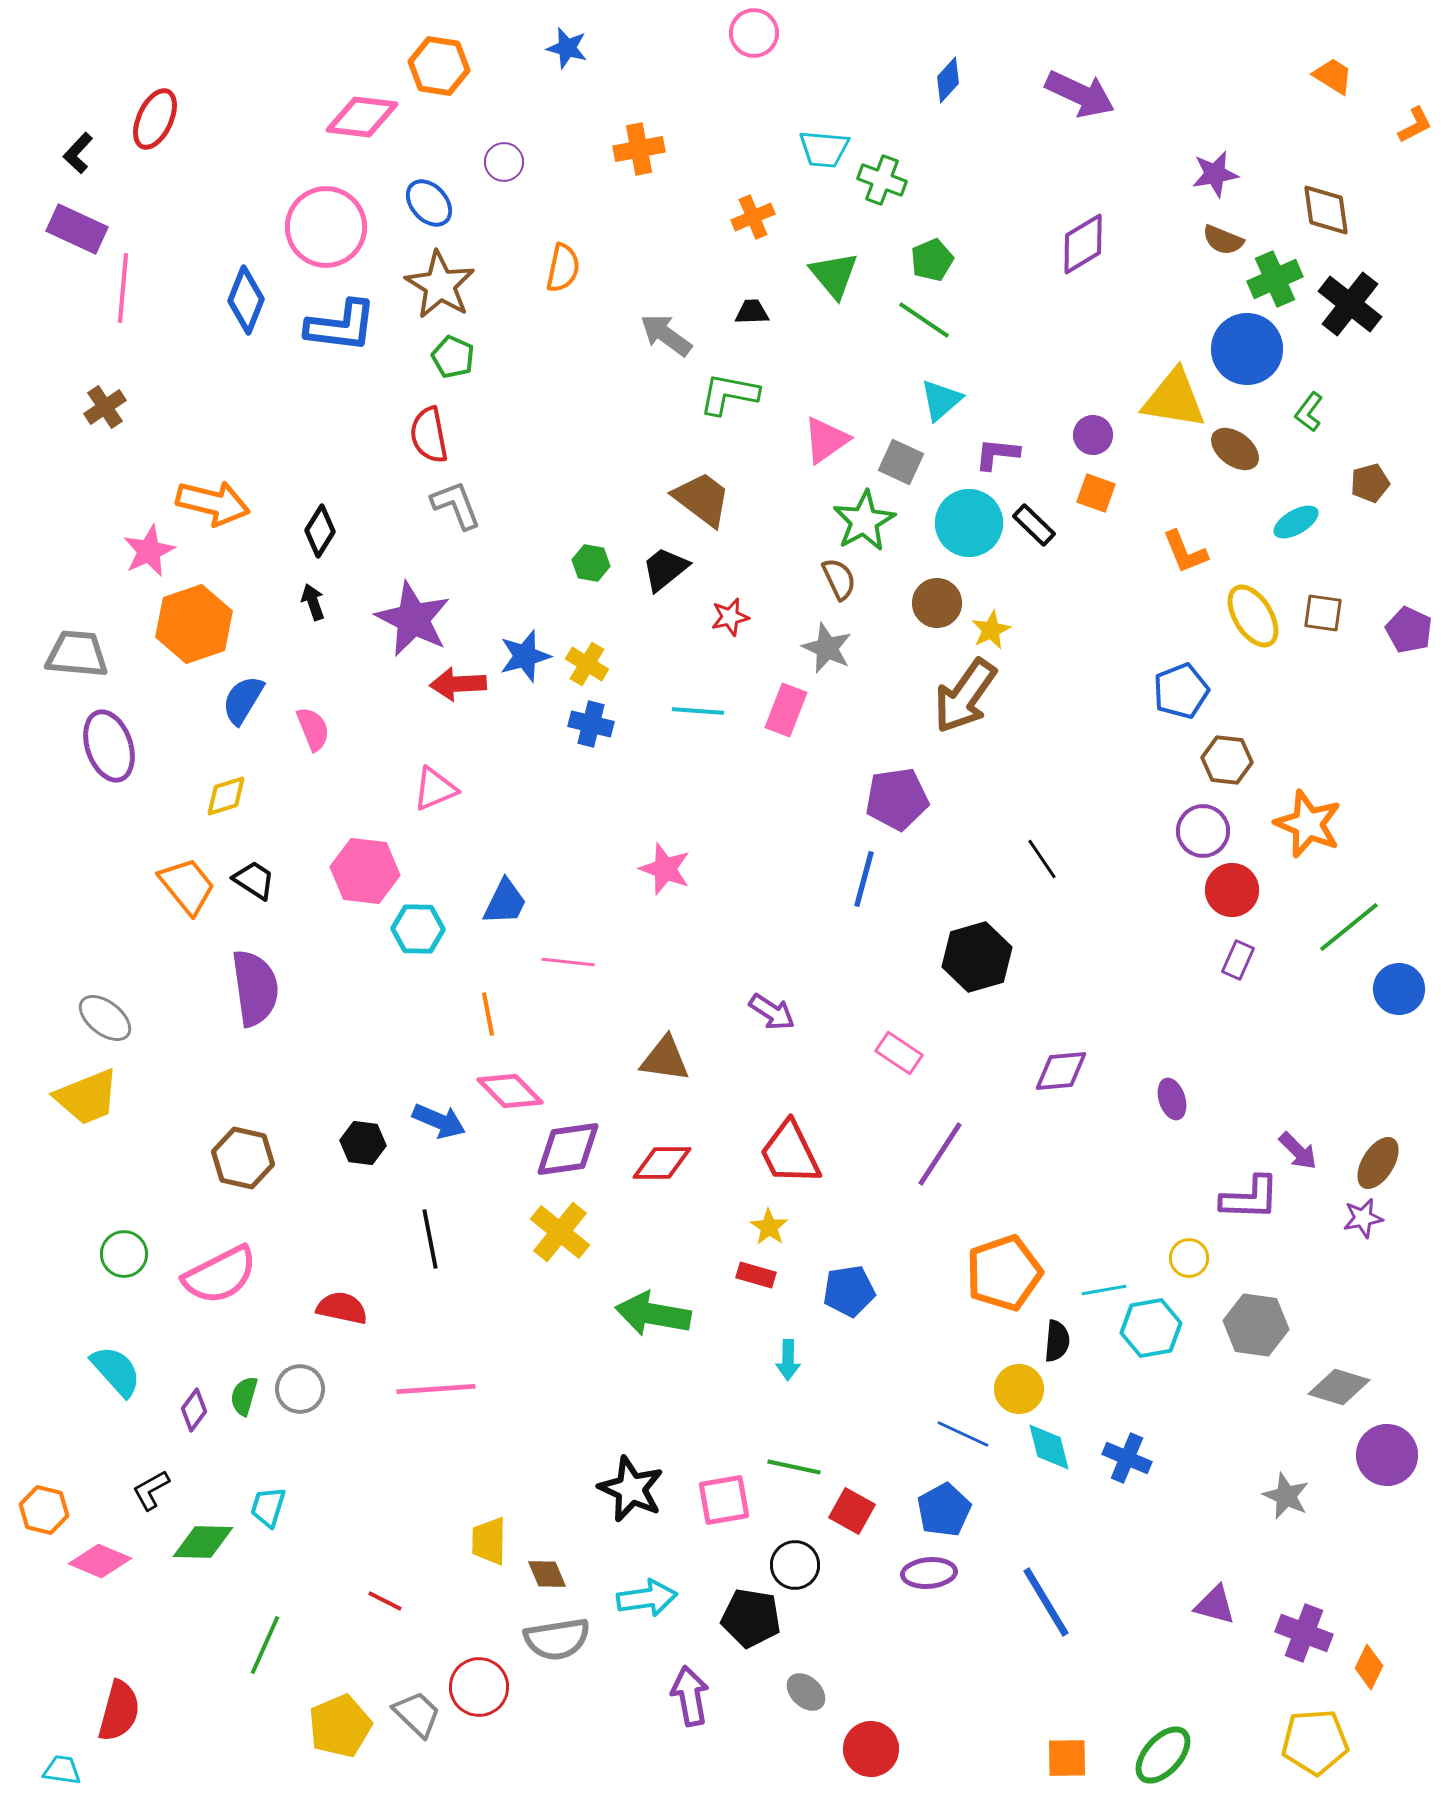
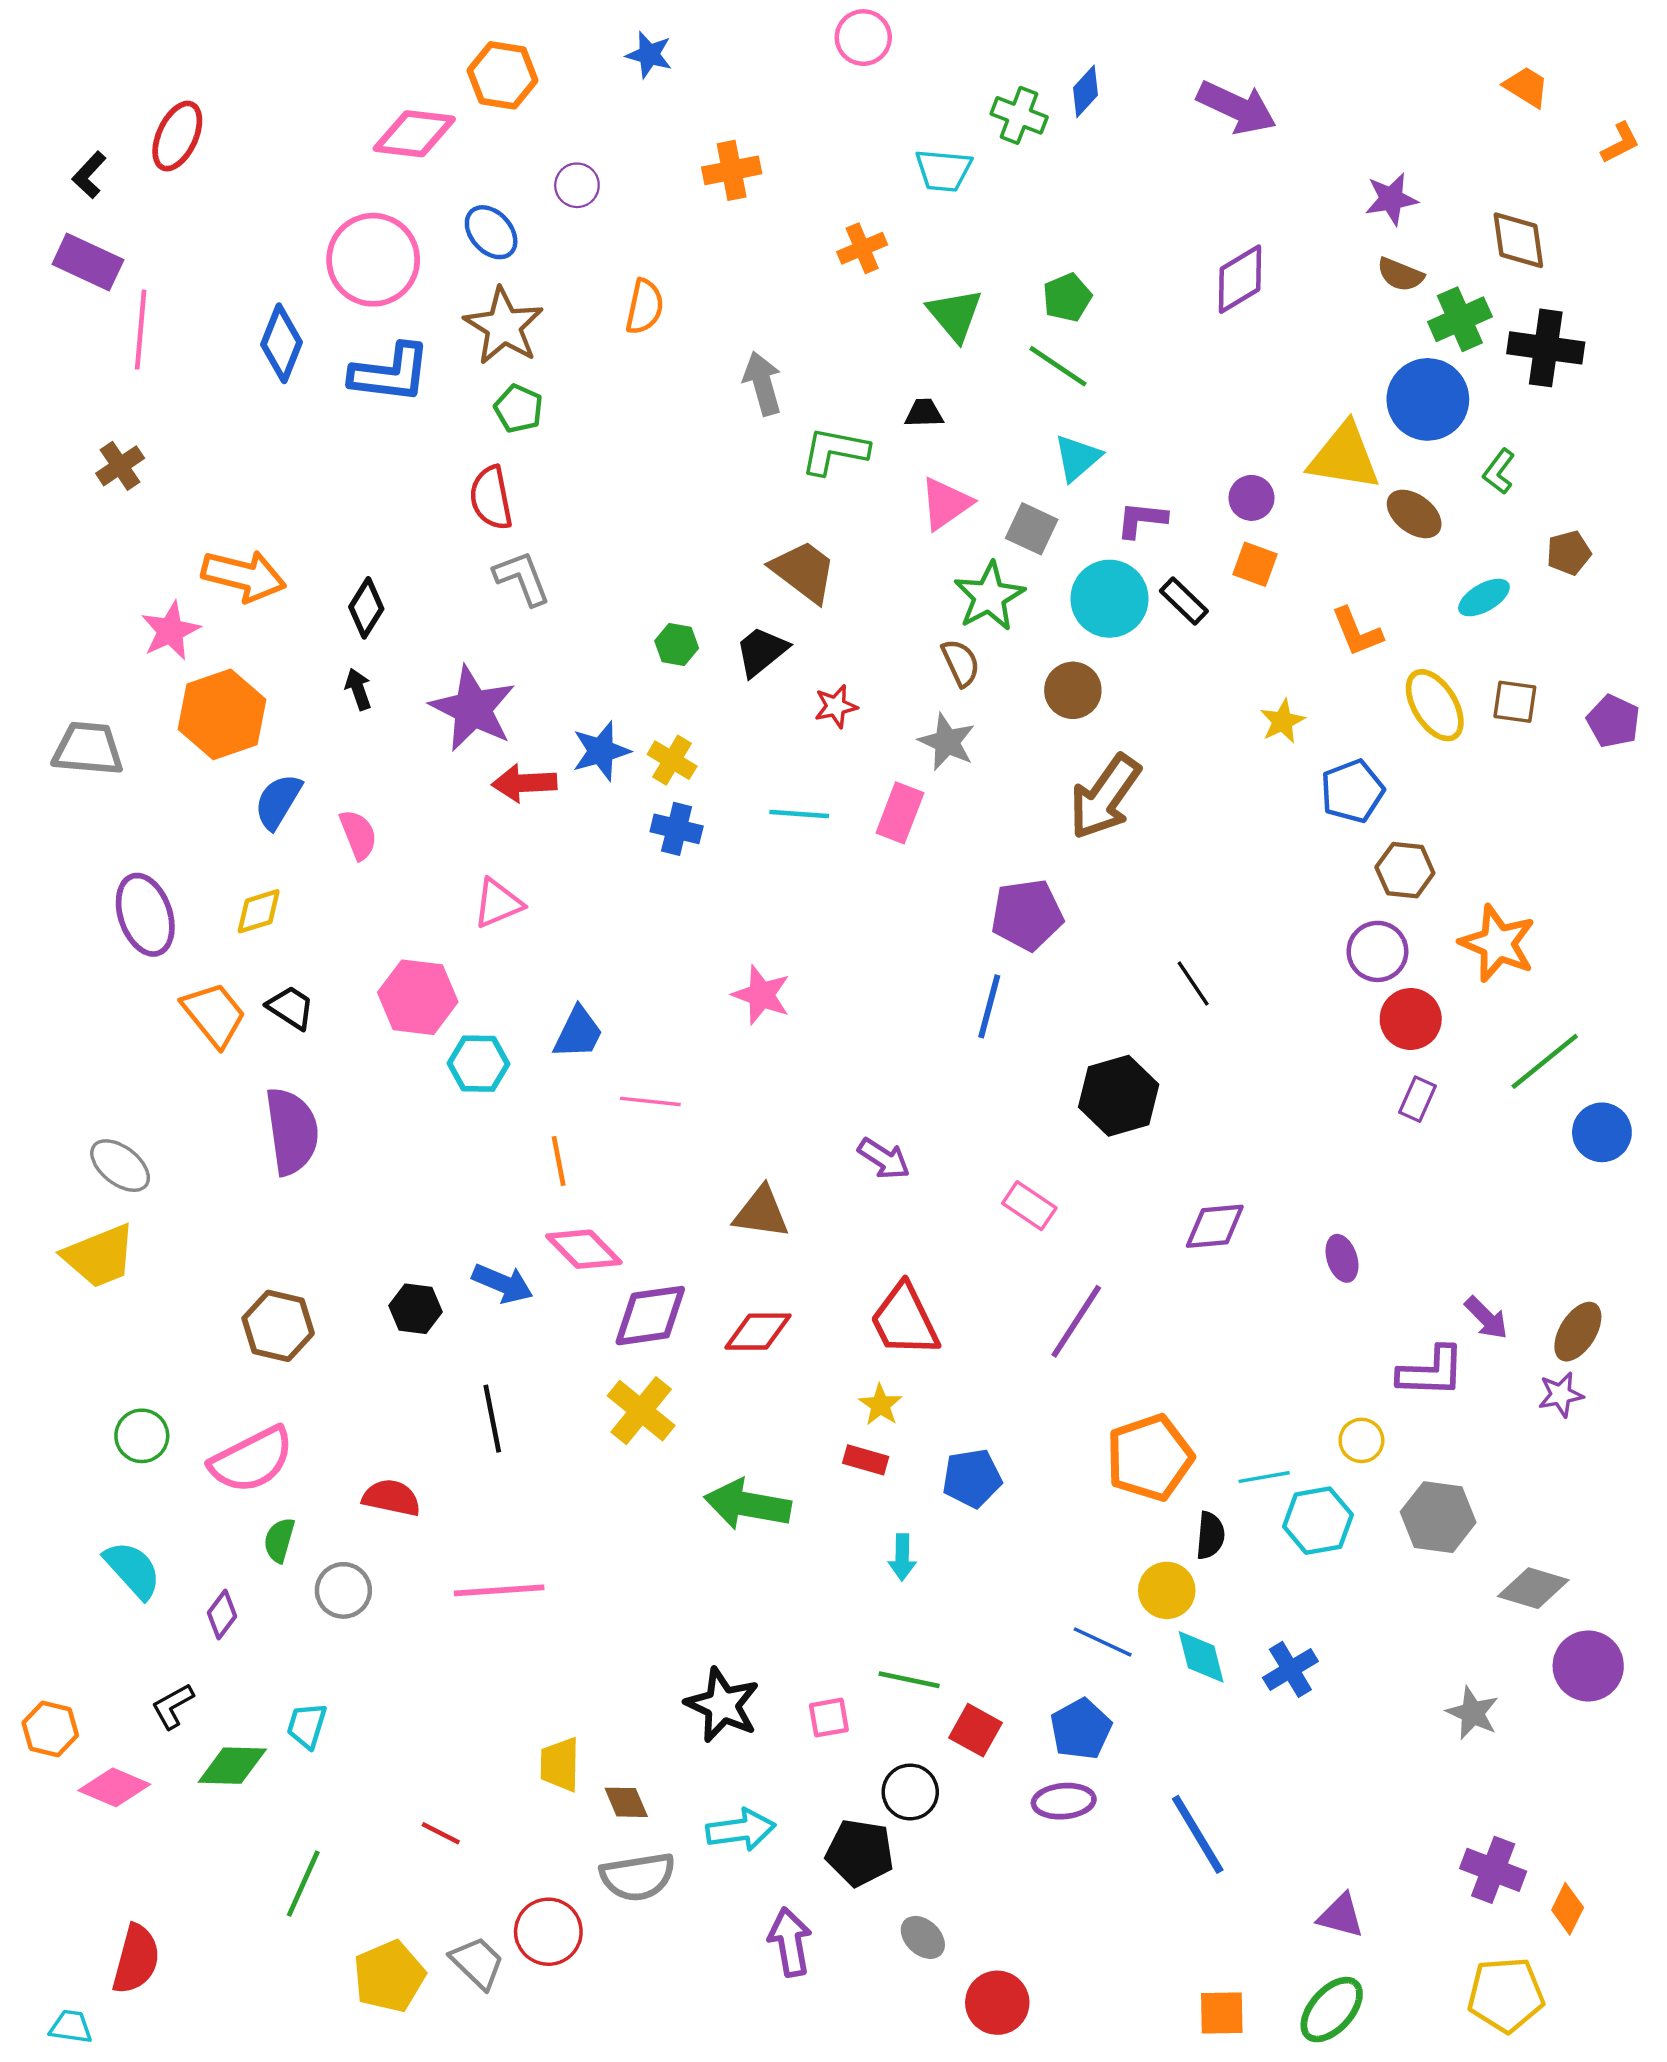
green cross: (882, 180) -> (1019, 115), moved
black cross: (1350, 304) -> (1546, 348), turned -30
black trapezoid: (752, 312) -> (924, 413), moved
gray arrow: (666, 335) -> (762, 383), turned 38
yellow star: (991, 630) -> (1282, 721), moved
purple ellipse: (109, 746) -> (145, 915), moved
green semicircle: (244, 1396) -> (279, 1540), moved
blue cross: (1127, 1458) -> (1290, 1669), turned 36
pink square: (724, 1500) -> (829, 1718), size x0.7
purple triangle: (1215, 1605) -> (1341, 1916), moved

